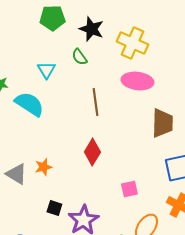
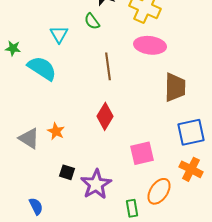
orange star: (43, 167) -> (56, 131), turned -30
pink square: (129, 189) -> (142, 153), size x1.4

